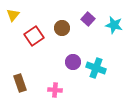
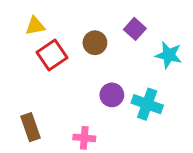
yellow triangle: (13, 15) -> (35, 26), moved, turned 40
cyan star: (114, 25) -> (169, 55), moved

